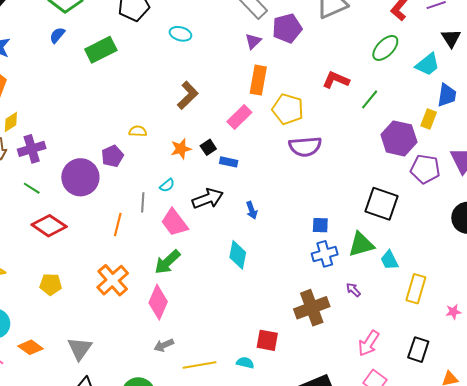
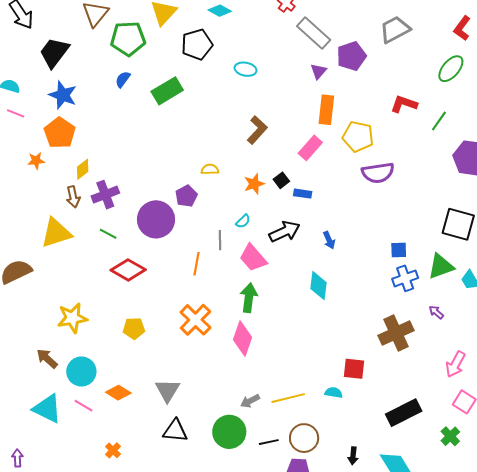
green arrow: (167, 262) -> (249, 298), turned 144
gray arrow: (164, 345) -> (250, 401), moved

